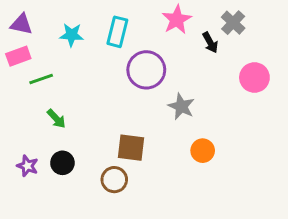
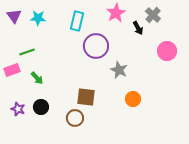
purple triangle: (21, 24) -> (14, 16), turned 42
cyan star: (72, 35) -> (38, 18), moved
pink rectangle: (18, 56) -> (12, 70), moved

